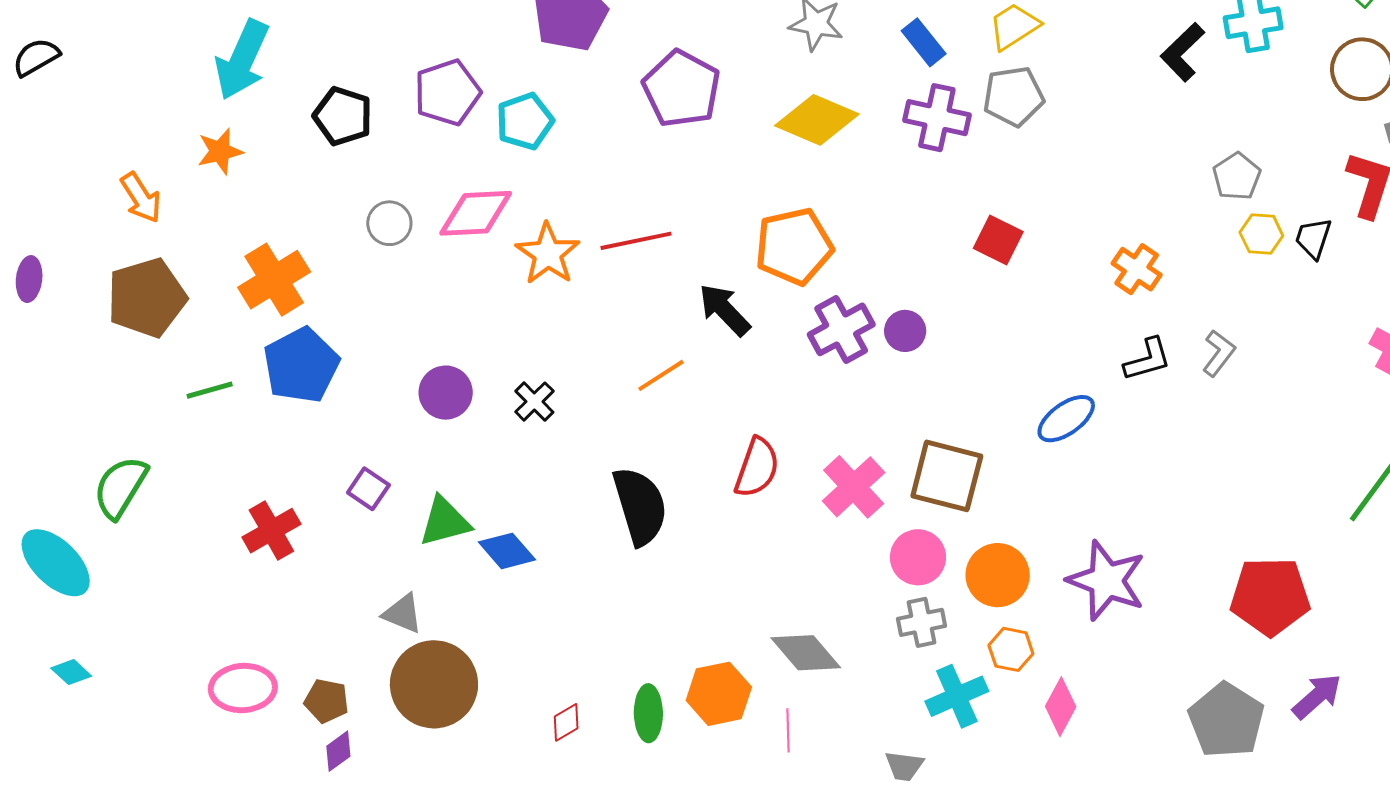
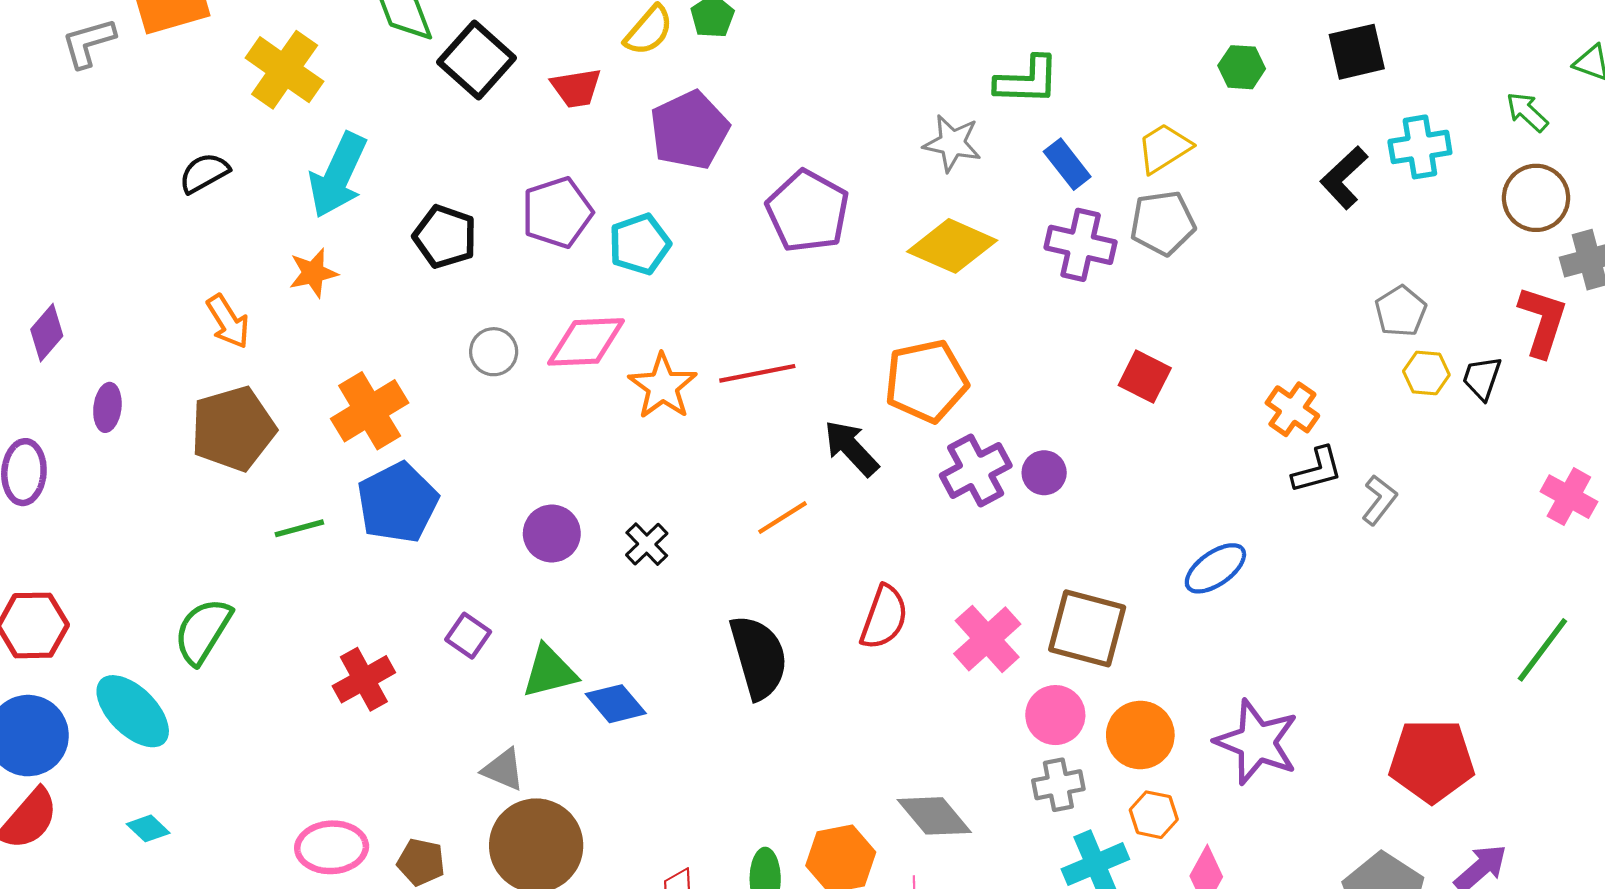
black semicircle: (36, 57) -> (204, 173), moved
black L-shape: (1148, 359) -> (1317, 470), moved

